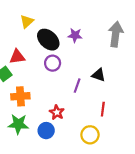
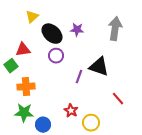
black triangle: (99, 75) -> (99, 67), size x1.5
red line: (103, 109) -> (118, 99), moved, turned -48
red star: (57, 112) -> (71, 111), moved
blue circle: (46, 131) -> (43, 125), moved

